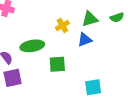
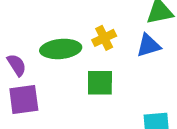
yellow cross: (62, 25) -> (104, 38), moved

